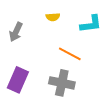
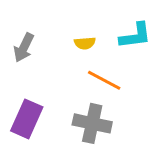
yellow semicircle: (53, 17) -> (85, 43), moved

